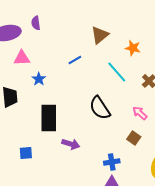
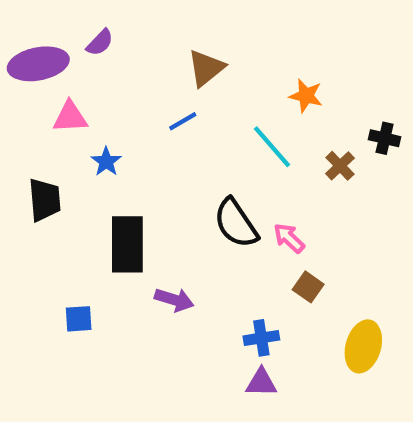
purple semicircle: (36, 23) -> (100, 43), turned -128
brown triangle: (100, 35) -> (206, 68), moved
pink arrow: (140, 113) -> (289, 238), moved

